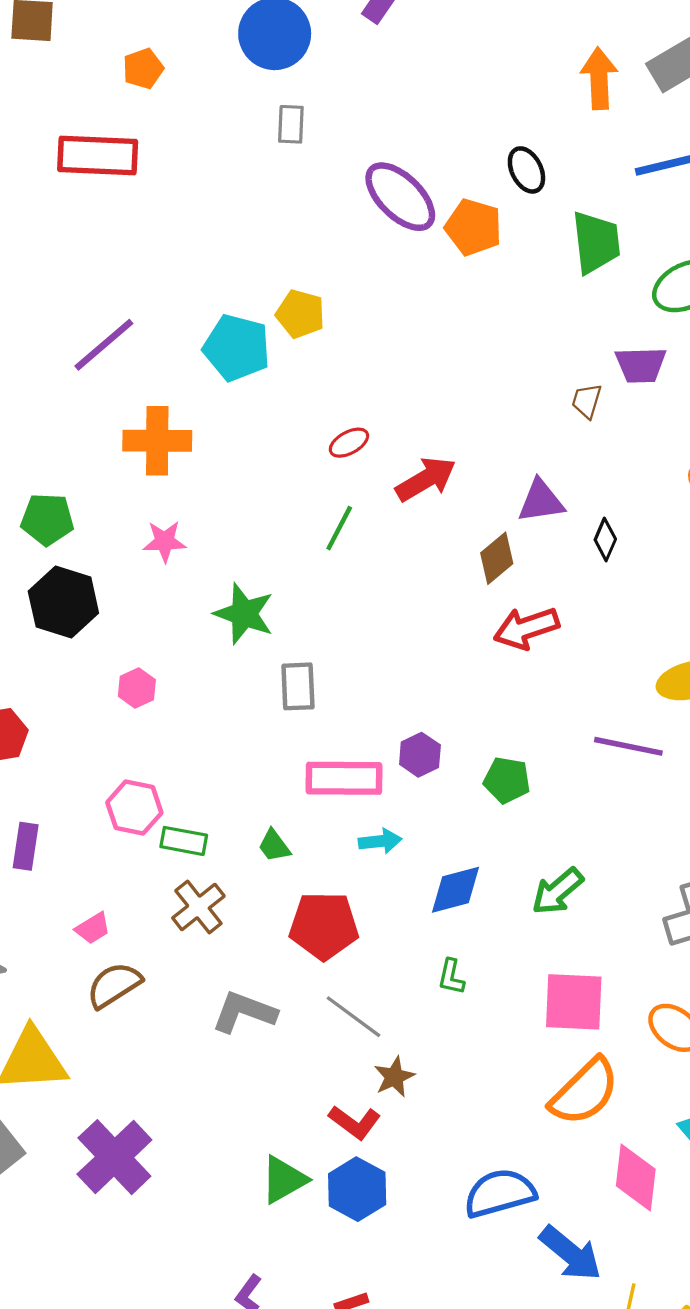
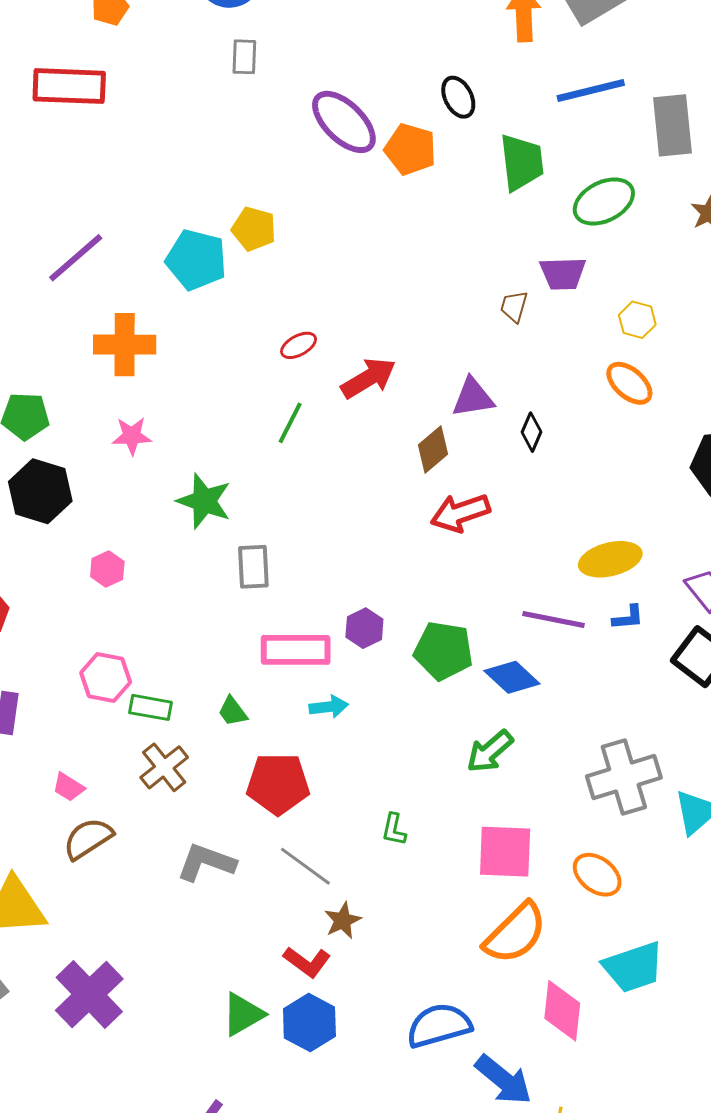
green pentagon: (507, 780) -> (443, 651), size x1.4
blue diamond: (456, 890) -> (512, 677), moved, turned 58
pink trapezoid: (93, 928) -> (68, 787), turned 64

